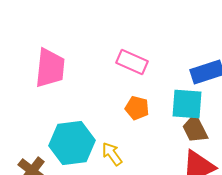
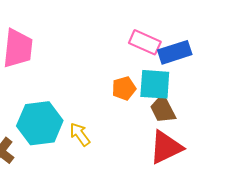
pink rectangle: (132, 62) -> (145, 42), moved
orange pentagon: (137, 108) -> (124, 88), moved, turned -30

